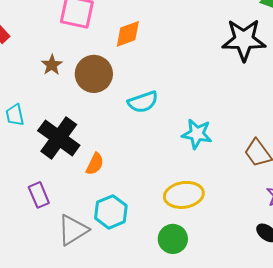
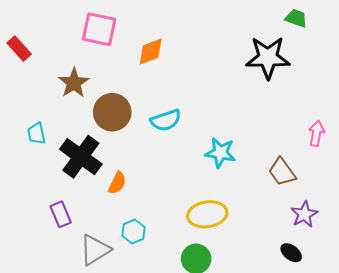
brown star: (52, 65) -> (74, 83), size x1.4
brown circle: (94, 74) -> (112, 112), moved
cyan hexagon: (111, 212) -> (133, 231), size x0.7

